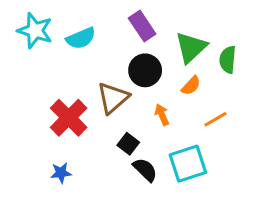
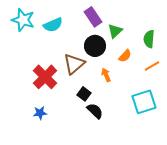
green triangle: (191, 47) -> (115, 31), moved, size x0.7
orange line: (215, 119) -> (152, 66), moved
cyan square: (188, 164) -> (144, 102), moved

